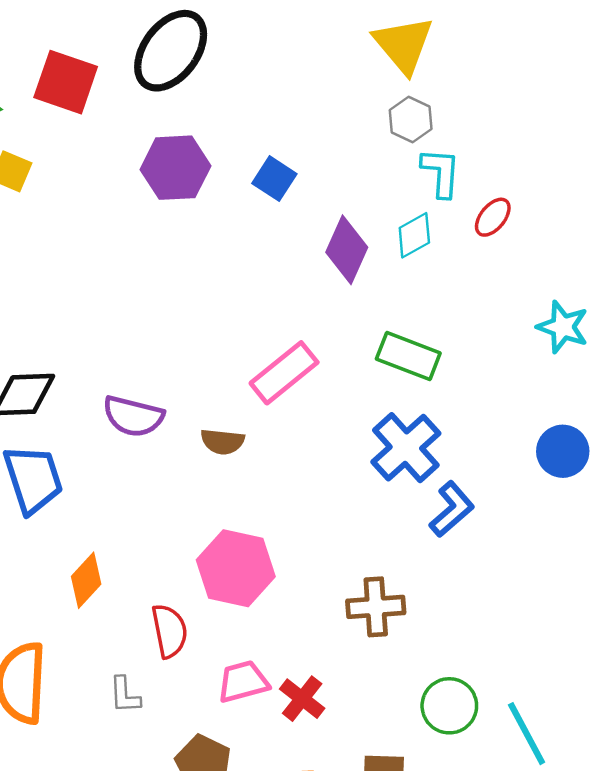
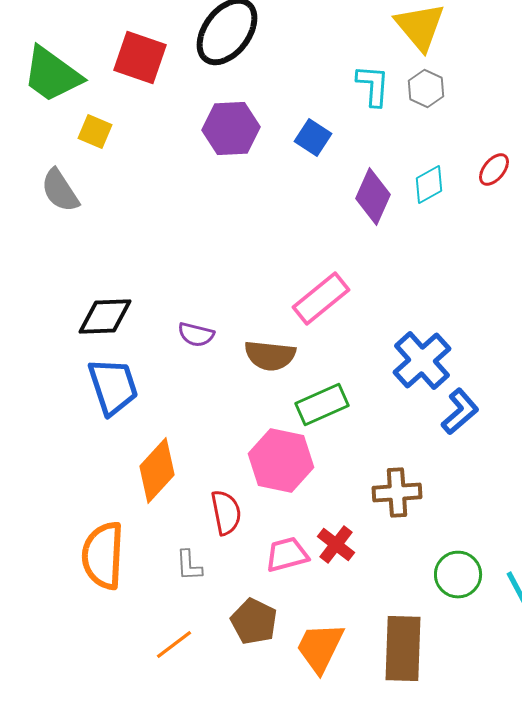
cyan L-shape: (441, 173) -> (373, 86), moved
green rectangle: (408, 356) -> (322, 404), moved, turned -45
purple semicircle: (133, 416) -> (196, 334), size x0.7
brown semicircle: (223, 442) -> (270, 356), size x1.4
orange diamond: (86, 580) -> (157, 470), size x1.4
red cross: (302, 699) -> (336, 544), moved

